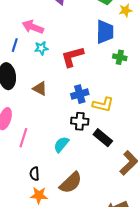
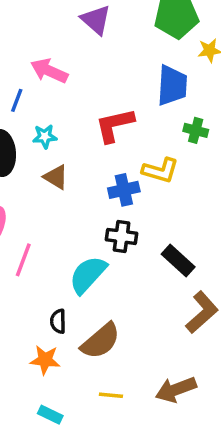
cyan star: (41, 48) -> (45, 136), moved
yellow L-shape: (103, 104) -> (160, 170), moved
black rectangle: (103, 138) -> (178, 260), moved
cyan semicircle: (61, 144) -> (88, 275), size x1.4
black semicircle: (34, 174) -> (58, 321), moved

